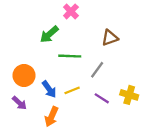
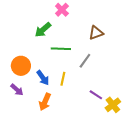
yellow line: (72, 90) -> (63, 79), turned -56
yellow cross: (129, 95) -> (113, 105), moved, turned 35
purple line: (102, 98) -> (96, 95), moved

